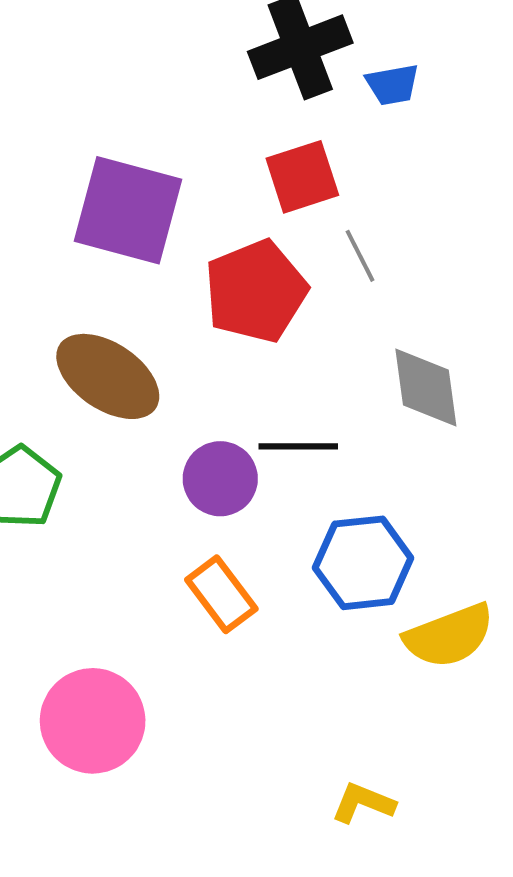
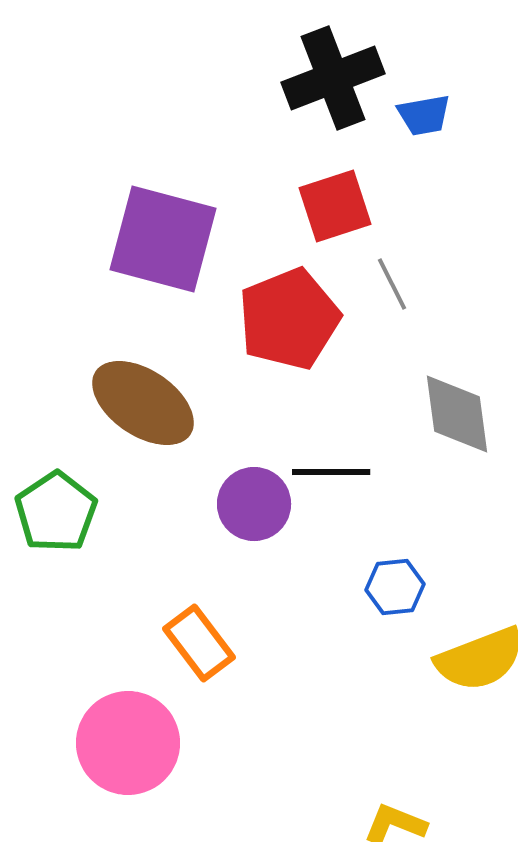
blue hexagon: (363, 563) -> (395, 587), size x0.6
orange rectangle: (221, 594) -> (199, 643), moved

